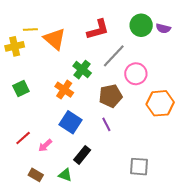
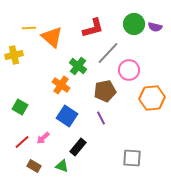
yellow cross: (15, 46) -> (14, 55), moved
green square: (21, 89) -> (20, 107), moved, turned -35
red line: (23, 138) -> (22, 142), moved

